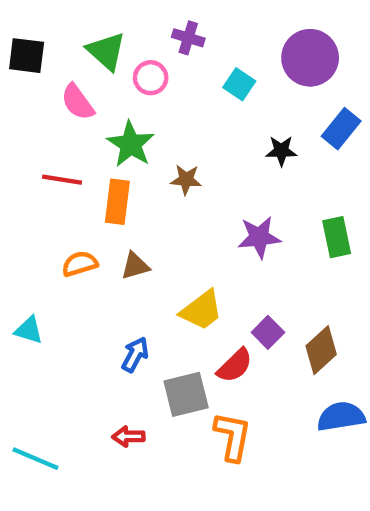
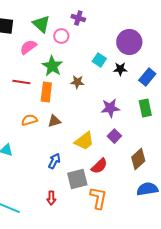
purple circle: (310, 58) -> (129, 42), moved
cyan square: (239, 84) -> (99, 60), moved
pink semicircle: (78, 102) -> (28, 47), turned 90
blue rectangle: (341, 129) -> (147, 77), moved
purple square: (268, 332) -> (114, 136), moved
red arrow: (128, 436) -> (51, 198), turned -88

